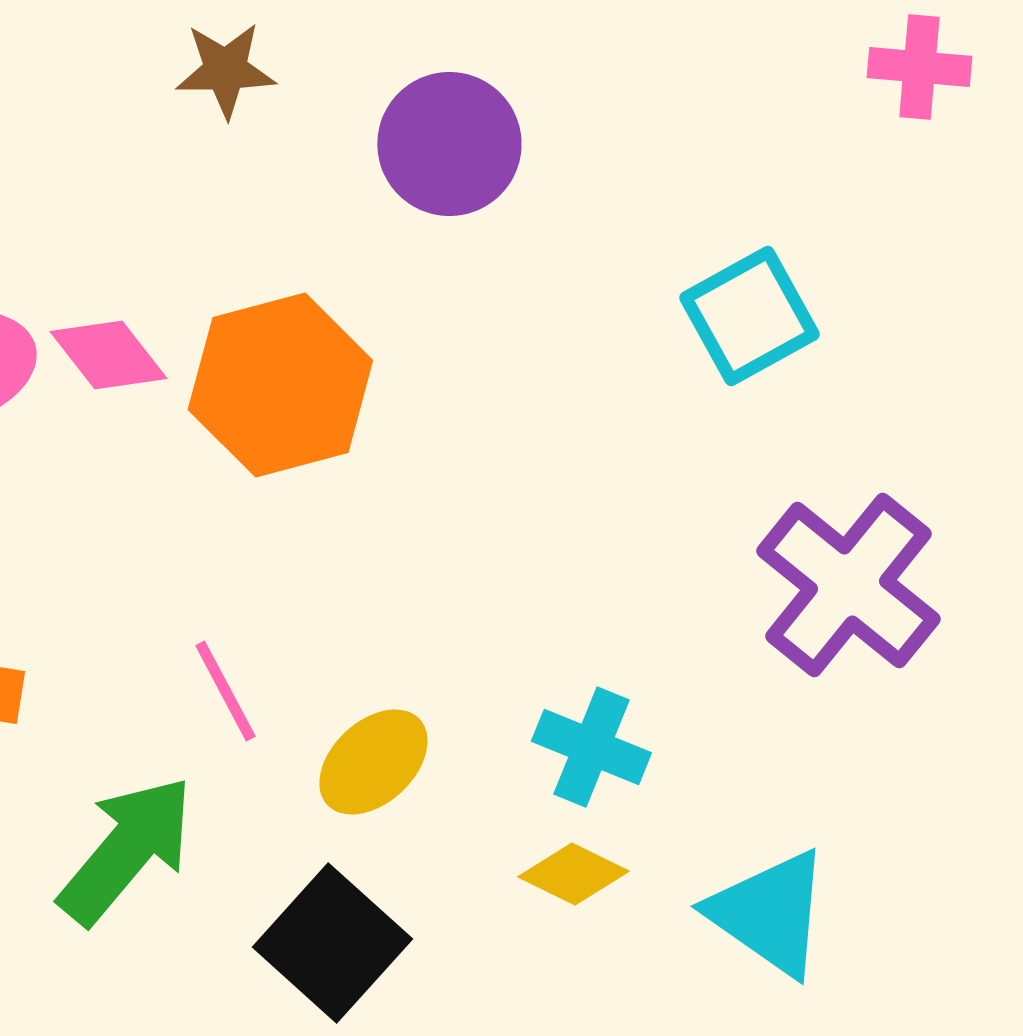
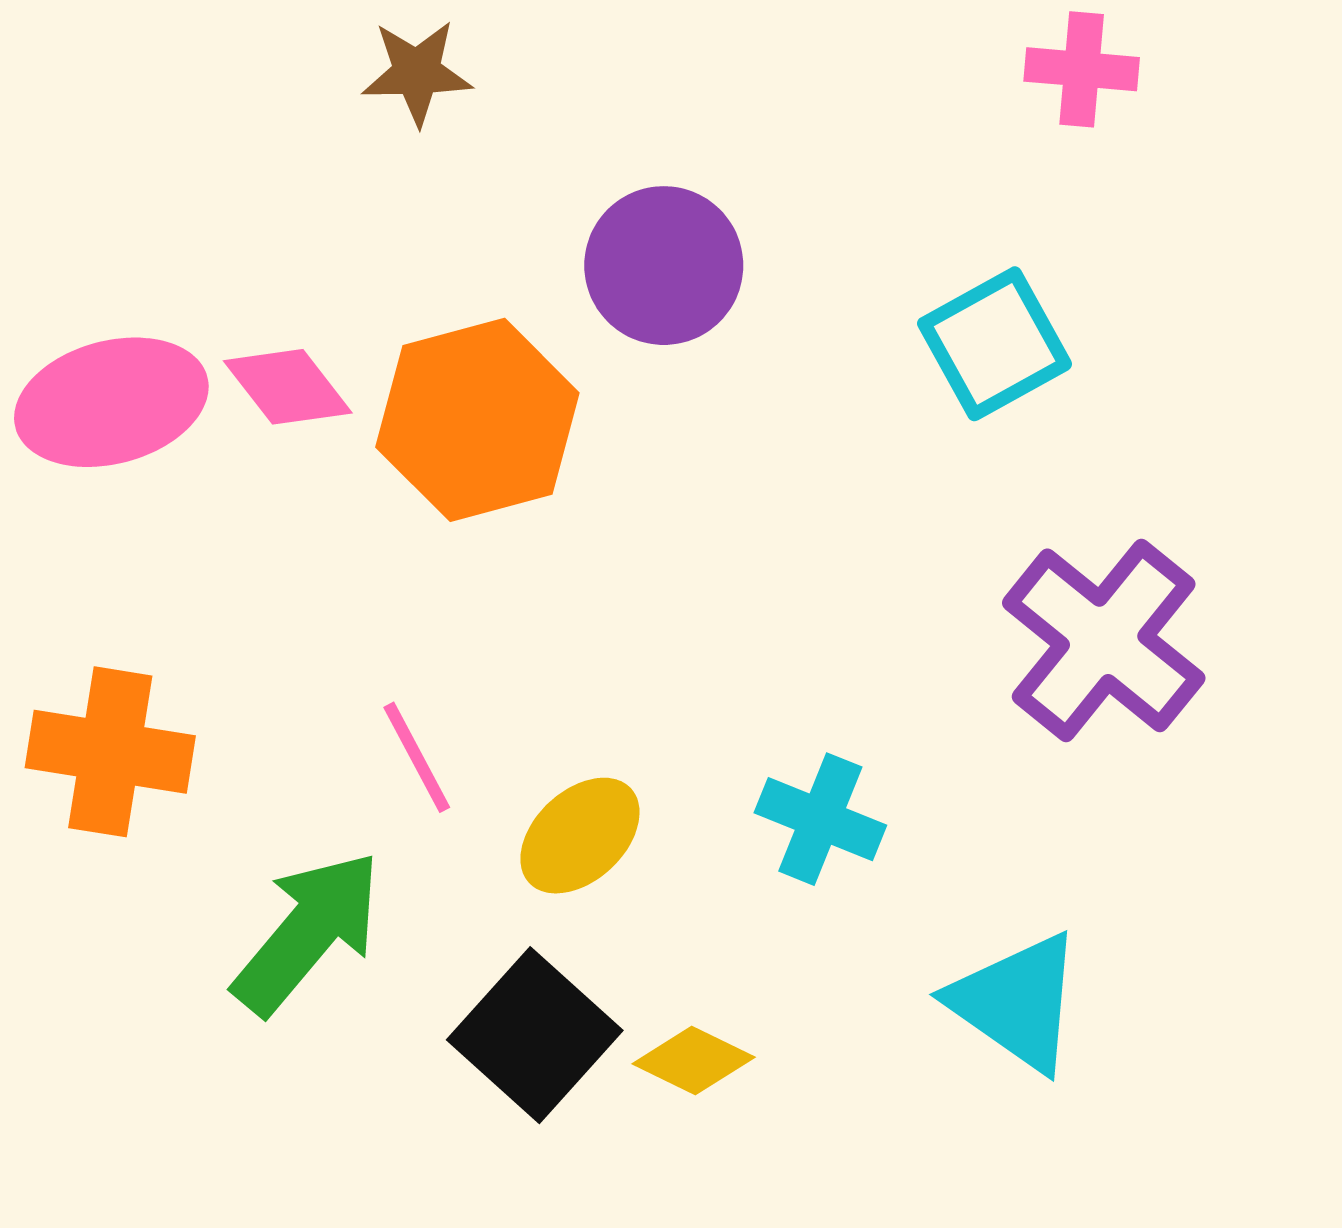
pink cross: (919, 67) -> (1082, 69), moved
purple circle: (449, 144) -> (664, 266), moved
yellow diamond: (573, 874) -> (694, 1061), moved

